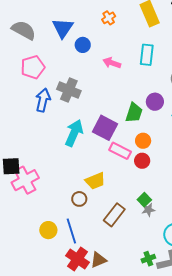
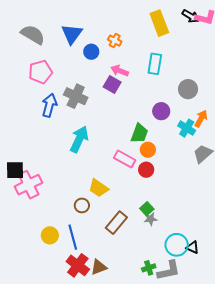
orange cross: (109, 18) -> (115, 41), moved, turned -32
green trapezoid: (134, 113) -> (139, 133), moved
purple square: (105, 128) -> (112, 84), moved, size x0.7
yellow trapezoid: (95, 181) -> (98, 188), turned 55

